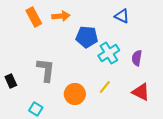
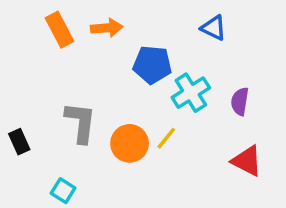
yellow line: (105, 87) -> (166, 138), moved
orange circle: (75, 94) -> (130, 143), moved

